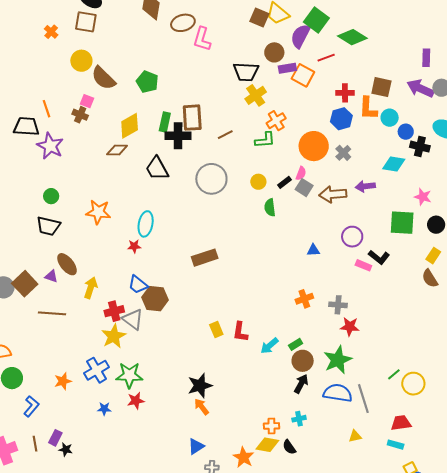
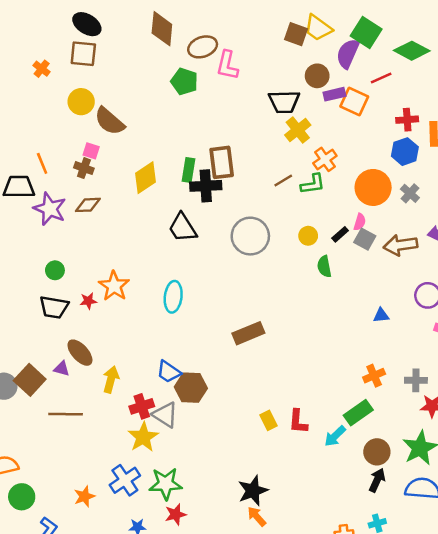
green pentagon: (147, 82) -> (184, 81), moved
brown line: (225, 135) -> (283, 181), moved
brown diamond: (117, 150) -> (88, 205), moved
orange star: (98, 212) -> (114, 286), turned 30
red star: (134, 246) -> (88, 301), moved
green rectangle: (296, 344) -> (358, 413), moved, size x1.6

